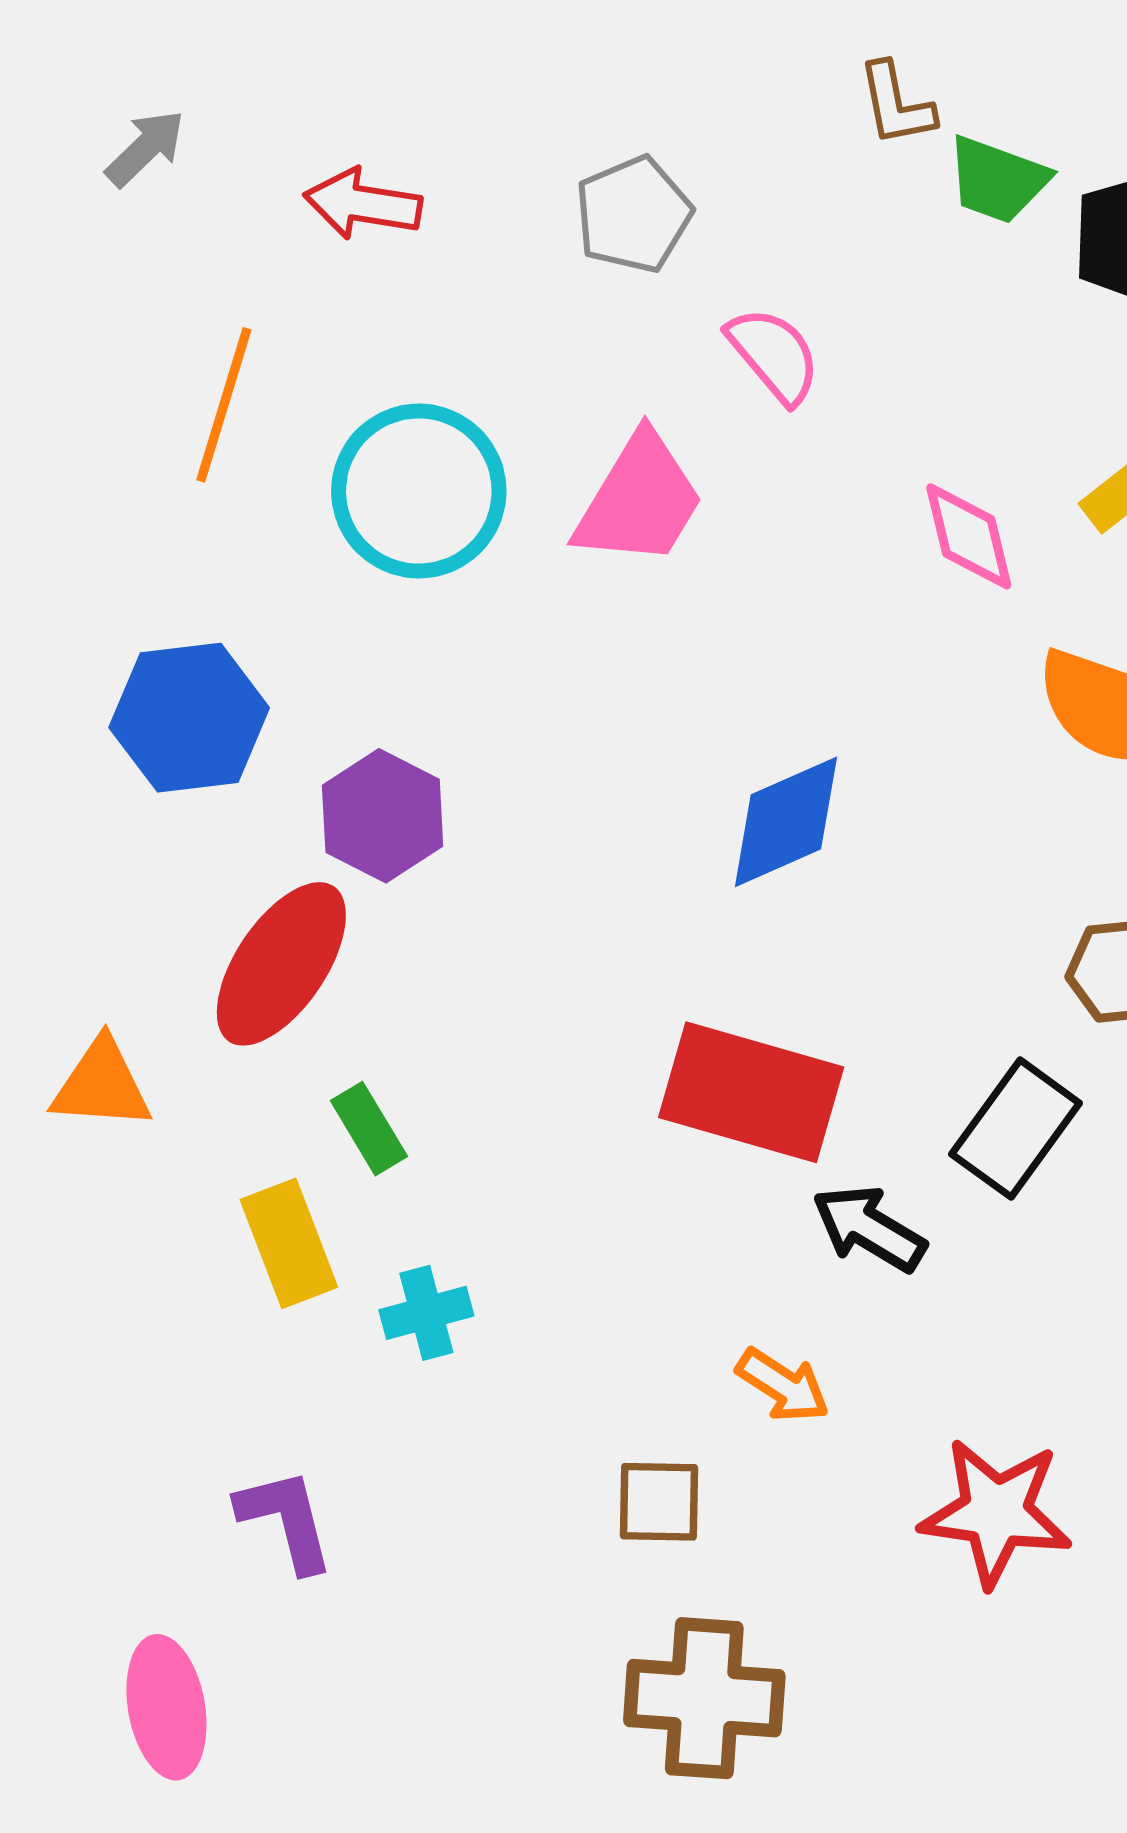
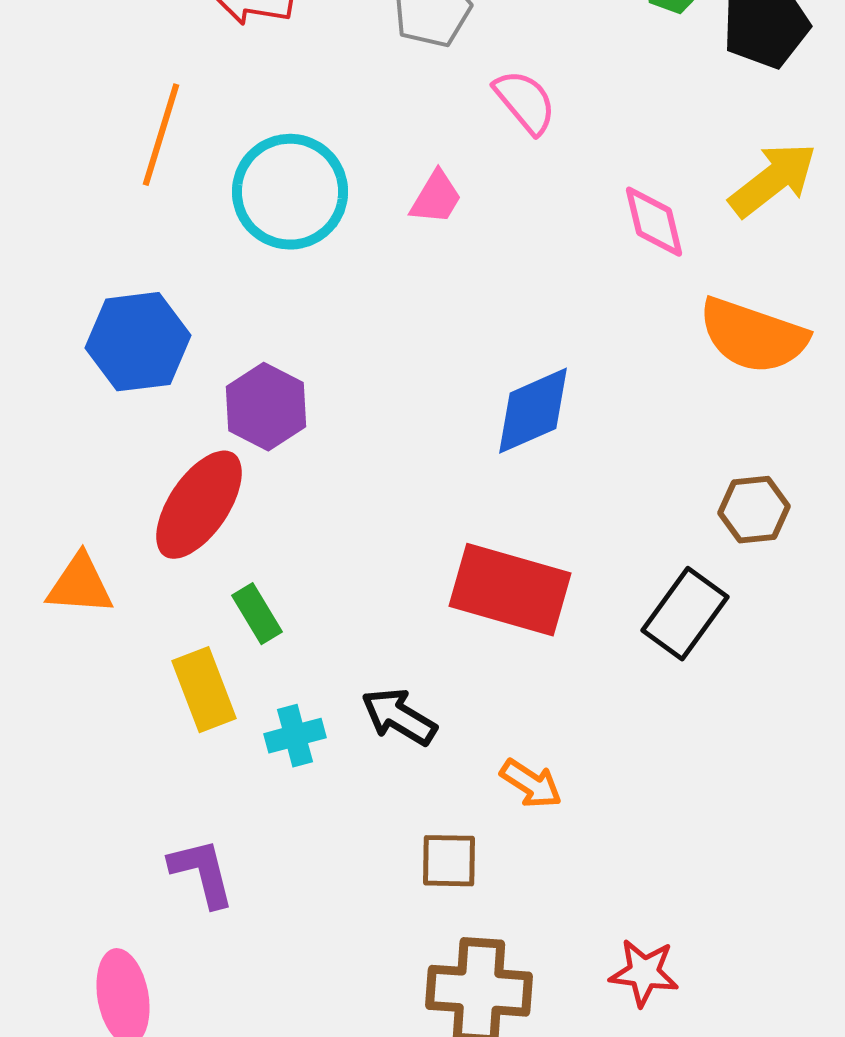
pink trapezoid: (639, 500) -> (436, 198), size x0.6
black arrow: (869, 1228) -> (399, 717), moved
red star: (996, 1512) -> (644, 973), moved, size x0.7

